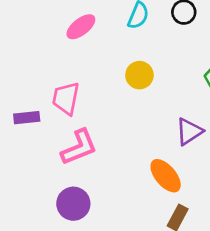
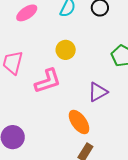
pink L-shape: (79, 147) -> (48, 81), moved

